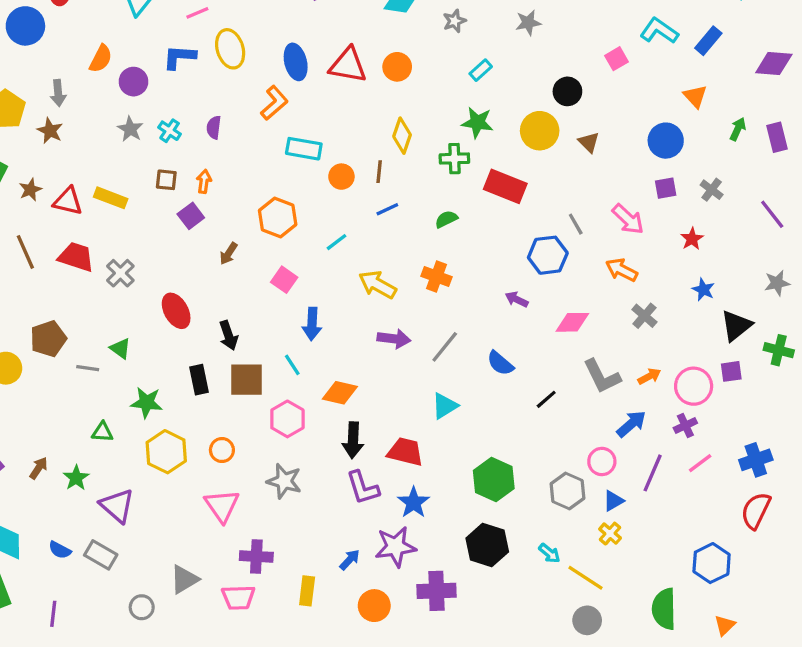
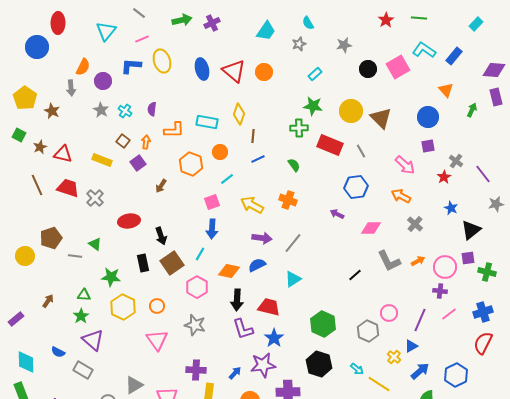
pink square: (617, 59) -> (398, 67), size x1.6
red triangle: (348, 65) -> (234, 71), turned 30
black circle: (567, 91) -> (368, 69), moved
gray arrow: (58, 93) -> (71, 88), moved
orange L-shape: (274, 103) -> (174, 130), moved, turned 40
yellow diamond: (402, 136) -> (239, 114), moved
purple rectangle: (777, 137) -> (496, 97), moved
brown triangle: (589, 142) -> (381, 118), size x1.6
orange circle: (341, 177) -> (220, 152), moved
brown square: (166, 180) -> (123, 141), turned 32
gray cross: (712, 190) -> (456, 161), moved
yellow rectangle: (111, 198) -> (102, 160), moved
purple line: (772, 214) -> (483, 174), moved
green semicircle: (446, 219) -> (294, 165), turned 80
gray line: (576, 224) -> (361, 151), moved
pink square: (284, 280) -> (212, 202), moved, turned 35
red ellipse: (176, 311) -> (129, 221), turned -70
green cross: (779, 350) -> (487, 272), moved
blue semicircle: (500, 363) -> (257, 265), moved, turned 114
cyan line: (292, 365) -> (200, 254), turned 64
brown square: (246, 380) -> (172, 263), turned -35
blue arrow: (631, 424) -> (420, 371), moved
purple cross: (685, 425) -> (440, 291), turned 32
brown arrow: (39, 468) -> (48, 301), moved
green star: (76, 478) -> (81, 316), moved
blue triangle: (613, 501) -> (411, 346), moved
blue semicircle: (60, 550) -> (58, 352), moved
purple cross: (256, 556) -> (196, 370), moved

